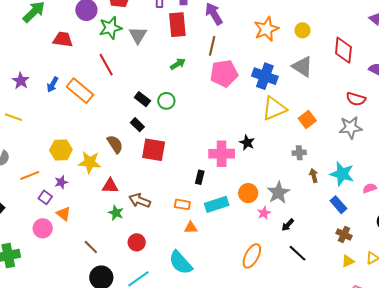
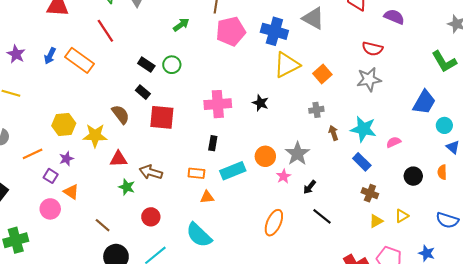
pink cross: (222, 154) -> (218, 104), moved

